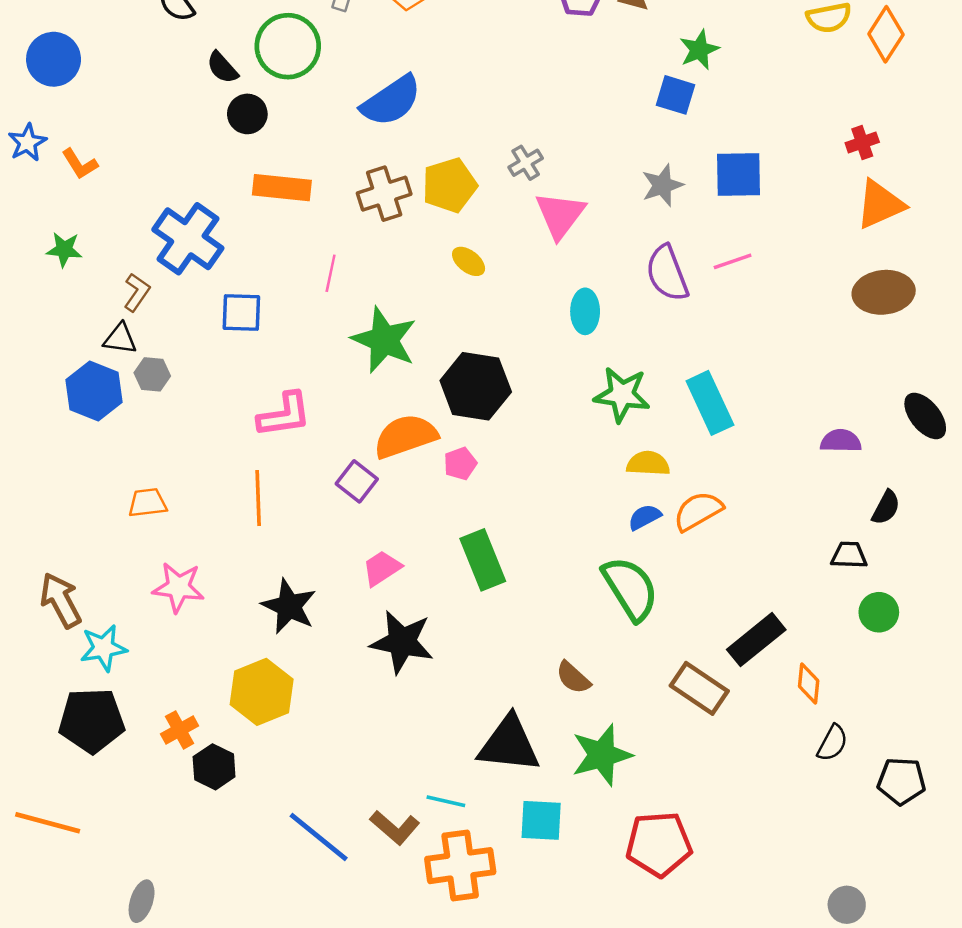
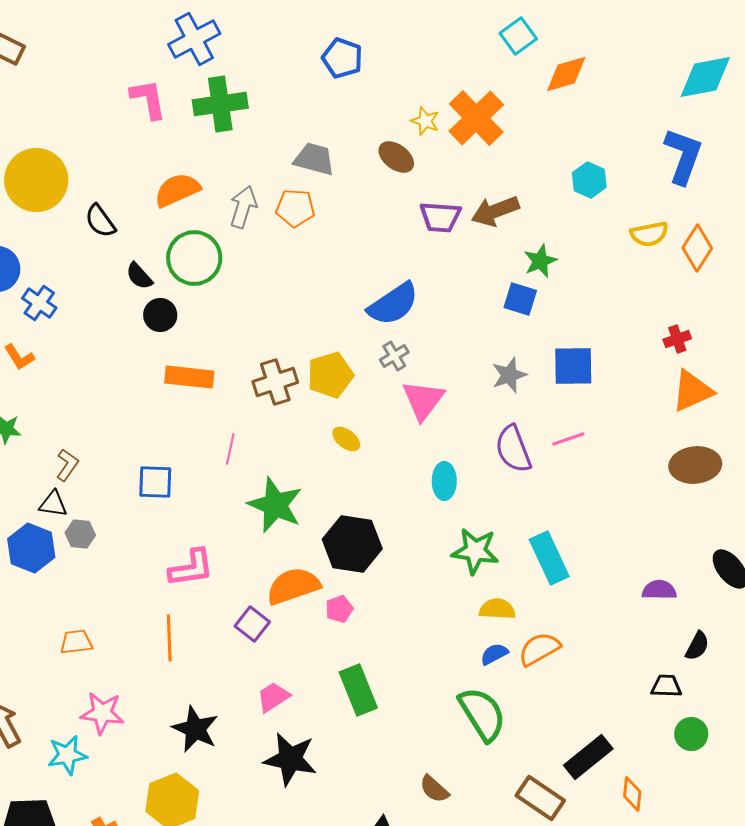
blue semicircle: (391, 101) -> (393, 304), moved
blue cross: (188, 239) -> (39, 303), moved, size x0.6
cyan star: (103, 648) -> (67, 755), moved

